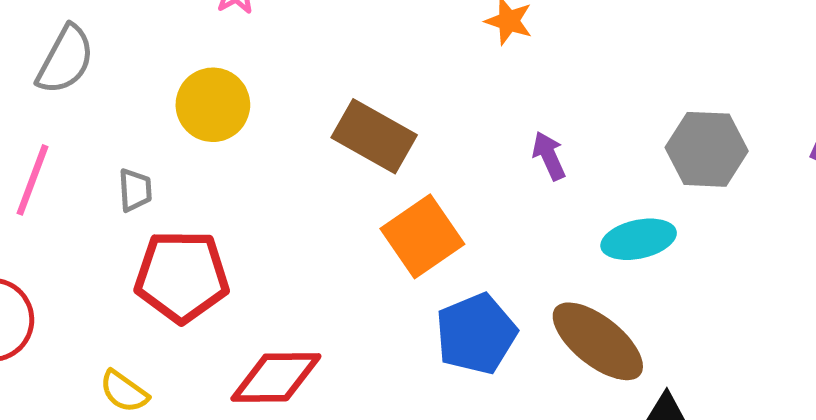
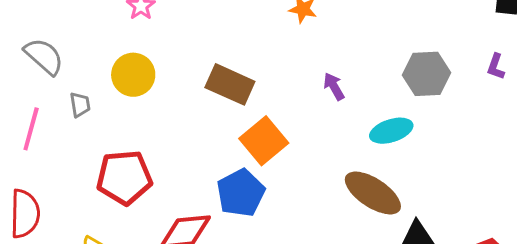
gray semicircle: (65, 60) -> (44, 56), turned -72
gray trapezoid: (135, 190) -> (80, 105), moved
blue pentagon: (476, 334) -> (241, 193), moved

